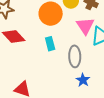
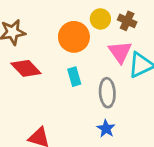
blue star: (83, 80) -> (106, 129), moved

